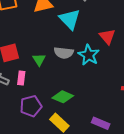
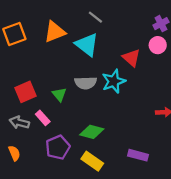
cyan star: (89, 55) -> (114, 81), turned 30
pink rectangle: (21, 78) -> (43, 118), turned -40

